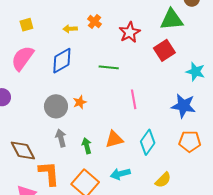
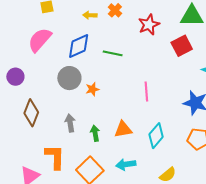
green line: (109, 67) -> (113, 53), moved
gray circle: (56, 106) -> (69, 78), moved
brown diamond: (23, 151) -> (31, 113), moved, turned 44

